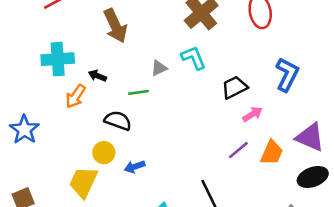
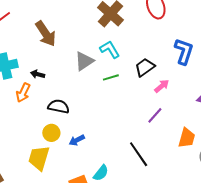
gray triangle: (159, 68) -> (84, 61), size x1.5
green line: (138, 92) -> (111, 77), moved
orange trapezoid: (272, 153) -> (187, 138), moved

